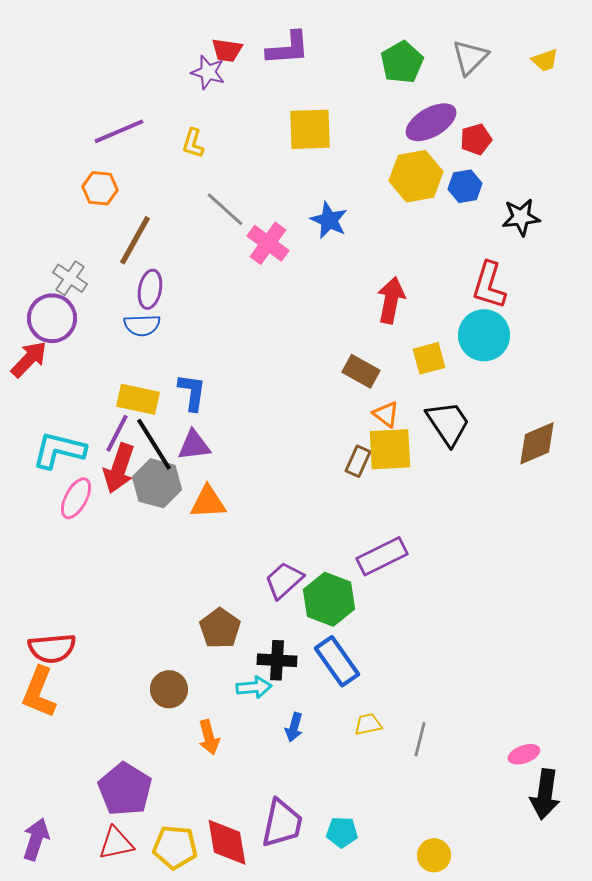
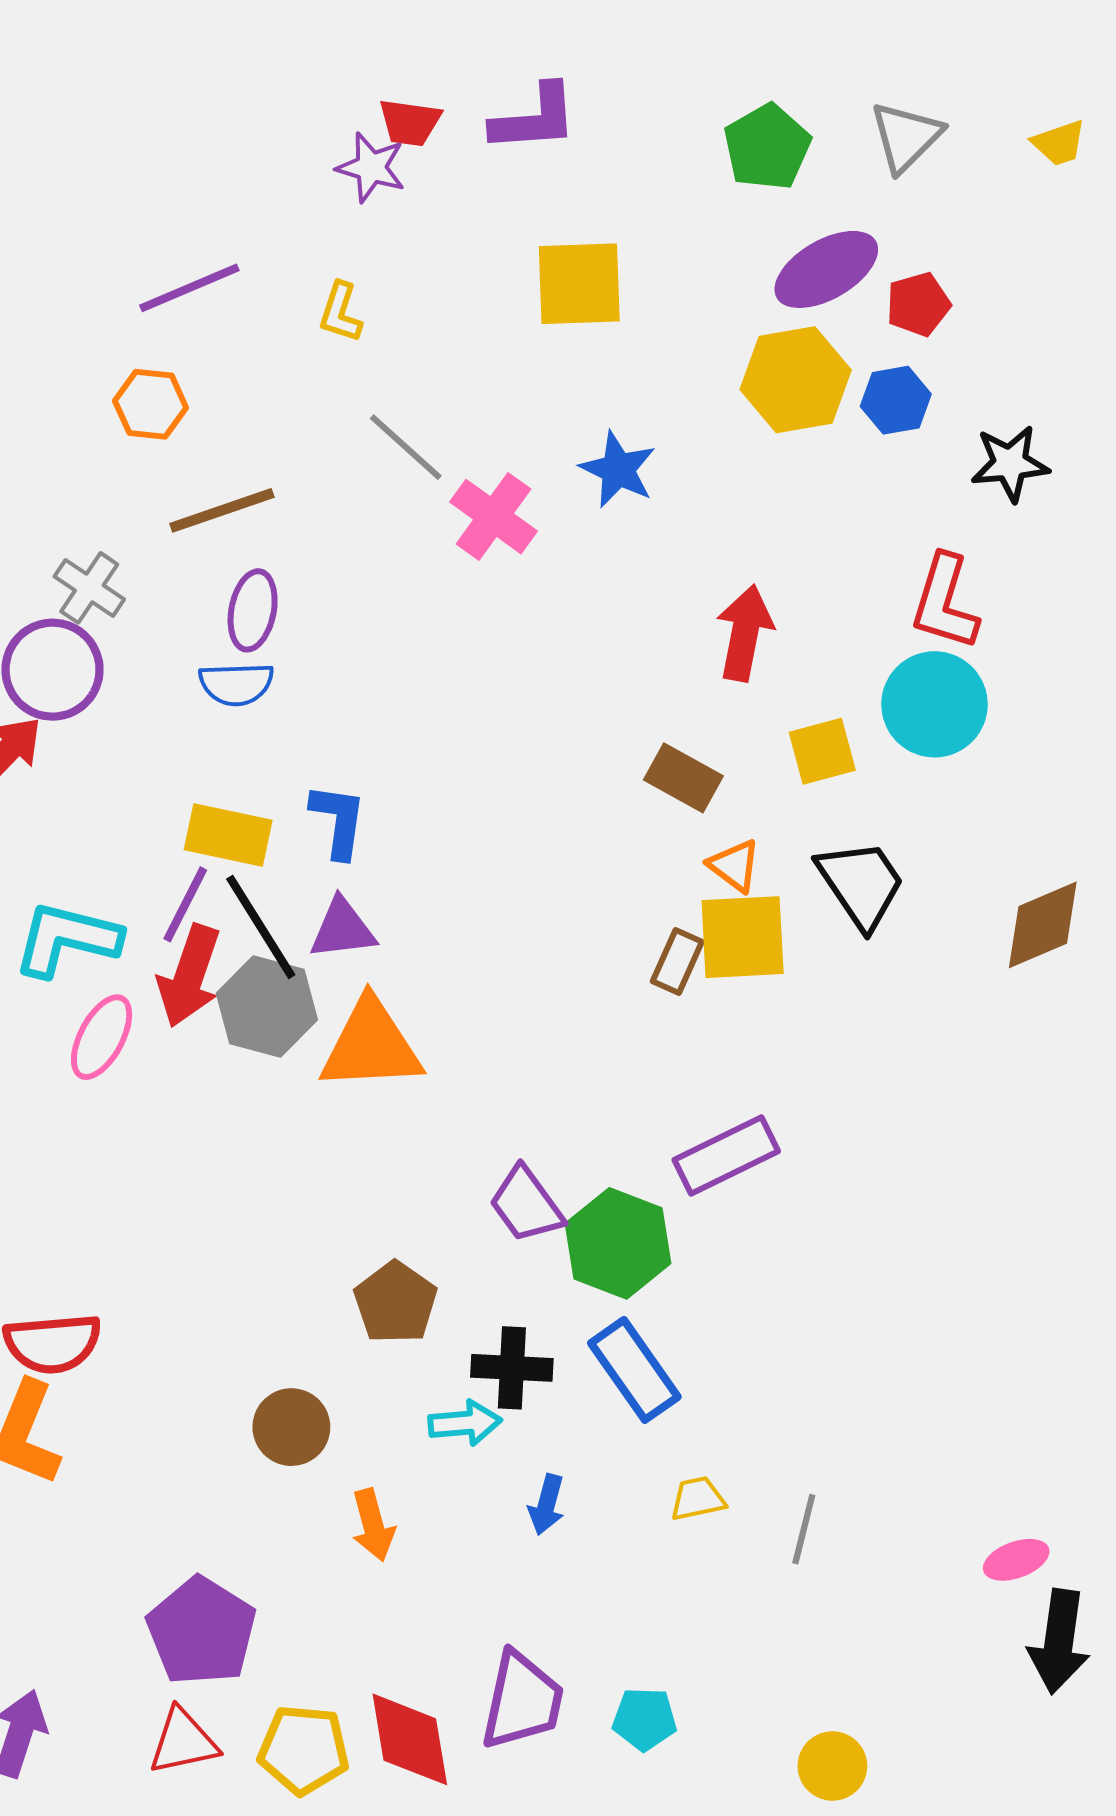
brown line: (135, 240) -> (222, 510), turned 42
orange triangle: (208, 502) -> (371, 1045), size x1.4
purple trapezoid: (284, 580) -> (526, 1205), turned -84

